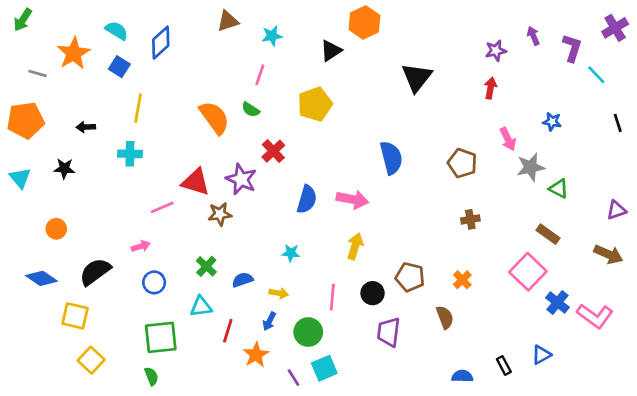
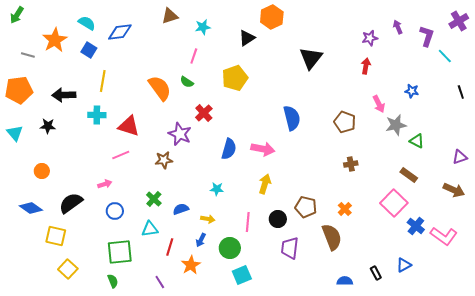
blue diamond: (161, 43) -> (120, 32), turned 35
black arrow: (86, 127) -> (64, 95), size x1.6
red triangle: (196, 182) -> (129, 126), moved
brown semicircle: (445, 317) -> (332, 237), size x1.5
purple line: (293, 378) -> (160, 282), moved

